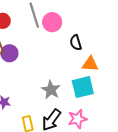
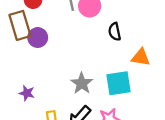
orange triangle: (90, 64) -> (141, 57), moved

